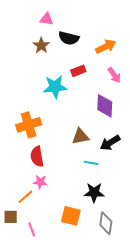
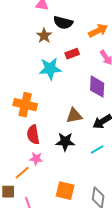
brown star: (41, 45) -> (44, 36), moved
orange cross: (29, 125) -> (25, 105), turned 30
cyan line: (91, 163) -> (97, 150), moved, turned -40
black star: (94, 193) -> (65, 142), moved

